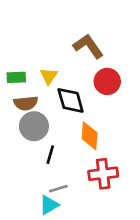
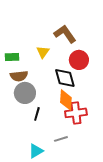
yellow triangle: (49, 76) -> (43, 52), moved
black diamond: (71, 100) -> (65, 78), moved
red cross: (103, 174) -> (76, 113), moved
gray line: (58, 189) -> (61, 139), moved

